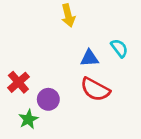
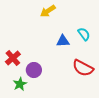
yellow arrow: (68, 16) -> (48, 11), turned 70
red semicircle: (95, 89) -> (83, 68), moved

